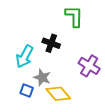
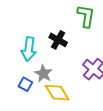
cyan arrow: (25, 56) -> (29, 49), turned -30

